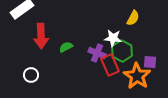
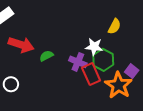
red arrow: (41, 36) -> (21, 45), turned -70
purple square: (150, 62) -> (132, 71), turned 32

